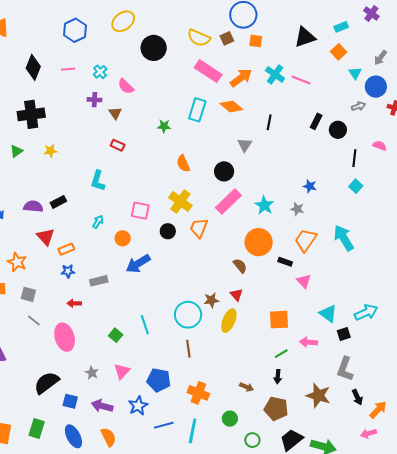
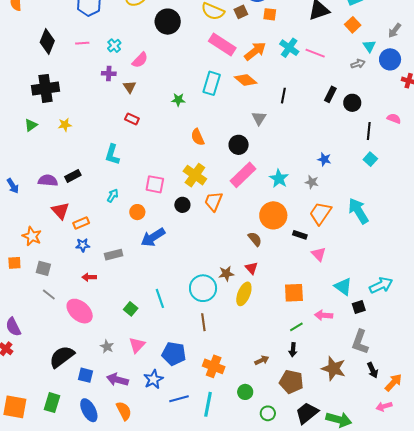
pink semicircle: (126, 86) -> (140, 60), turned -90
gray arrow: (358, 106) -> (358, 64), moved
pink ellipse: (65, 337) -> (80, 311), turned -32
brown arrow: (247, 387) -> (262, 360), turned -48

